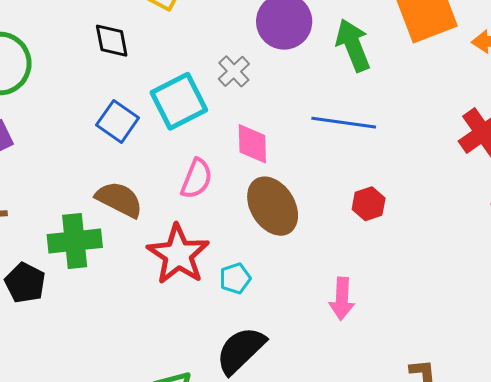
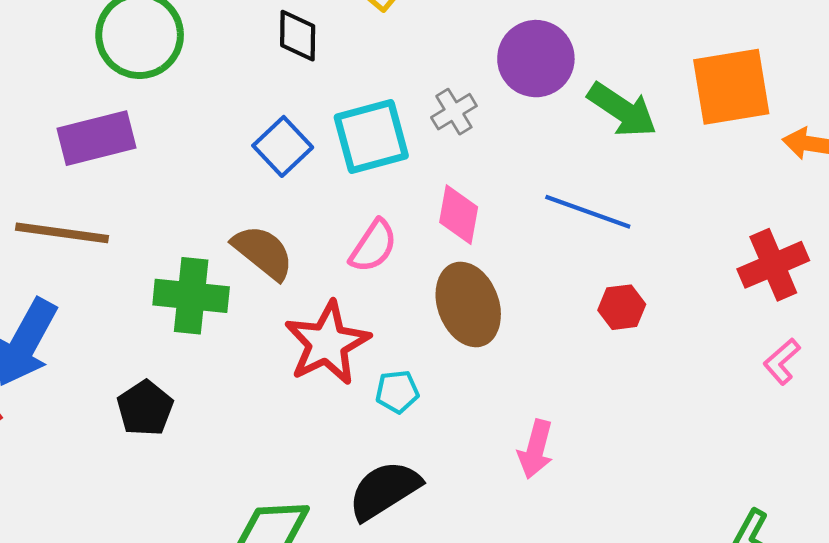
green arrow: (353, 45) -> (622, 110), turned 134
red hexagon: (369, 204) -> (622, 307), moved
black pentagon: (25, 283) -> (145, 408), moved

